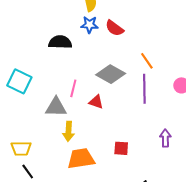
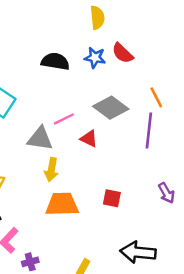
blue star: (90, 25) -> (95, 58), moved
pink line: (73, 88) -> (64, 119), turned 42
purple arrow: (165, 138) -> (166, 193), turned 144

